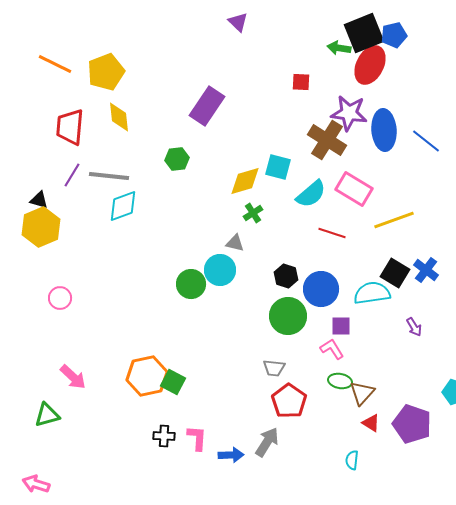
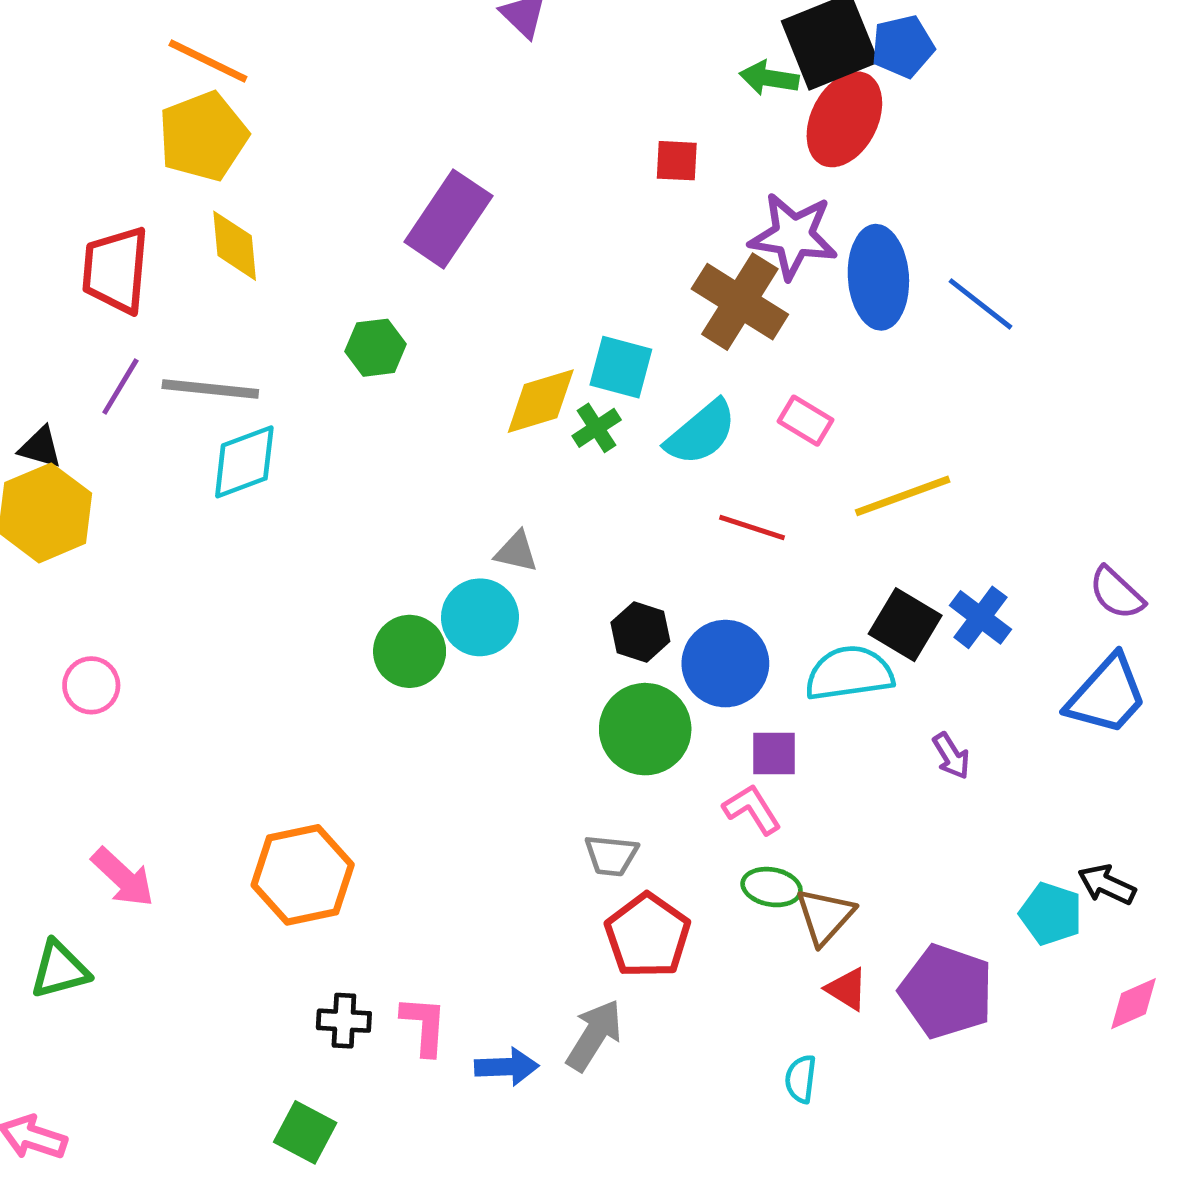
orange line: (55, 64) -> (208, 61), moved
pink rectangle: (354, 189) -> (806, 421), size x0.6
green cross: (253, 213) -> (597, 428), moved
green square: (173, 382) -> (305, 1132), moved

